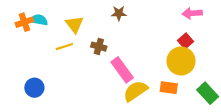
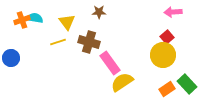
brown star: (119, 13) -> (99, 12), moved
brown cross: (99, 47) -> (89, 42), size x1.5
blue circle: (34, 88) -> (11, 58), moved
orange rectangle: (169, 88) -> (167, 89), moved, turned -42

